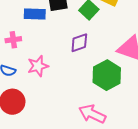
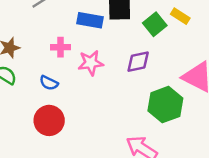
pink star: (38, 66) -> (91, 63), moved

